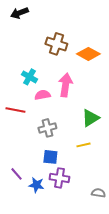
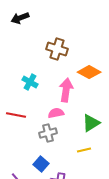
orange diamond: (88, 54) -> (89, 72), moved
pink semicircle: (42, 95) -> (56, 113), moved
blue square: (50, 157) -> (41, 164), moved, turned 35

